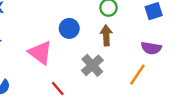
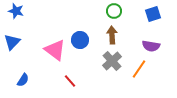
blue circle: (69, 28) -> (80, 40), moved
gray cross: (92, 65) -> (112, 61), moved

